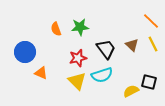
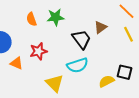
brown triangle: (132, 45) -> (100, 27), moved, turned 40
red star: (78, 58) -> (38, 51), moved
yellow triangle: (77, 81) -> (54, 83), moved

